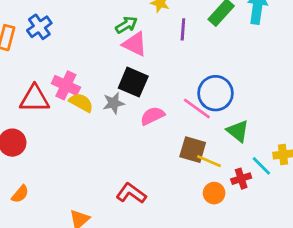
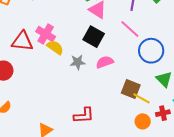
gray star: (114, 103) -> (78, 62), moved
pink line: (197, 109) -> (130, 29), moved
red L-shape: (131, 193) -> (84, 115), turned 135

